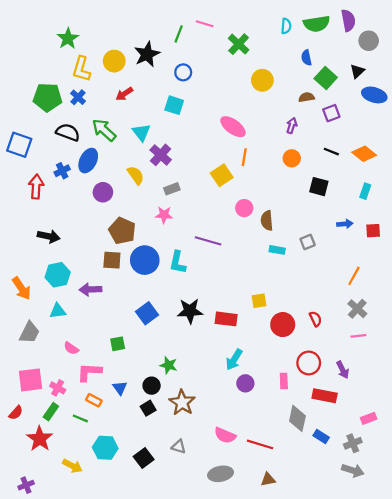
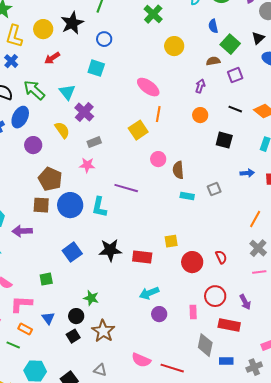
cyan arrow: (234, 360) -> (149, 293), turned 36
blue rectangle: (321, 436) -> (226, 361), turned -32

